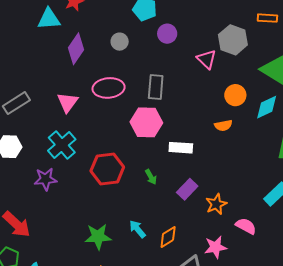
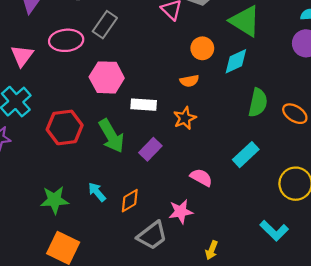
gray rectangle: (156, 87) -> (105, 25), moved, turned 30
green arrow: (151, 177) -> (111, 136), size x2.0
orange star: (216, 204) -> (185, 118), moved
pink semicircle: (246, 226) -> (201, 177), moved

